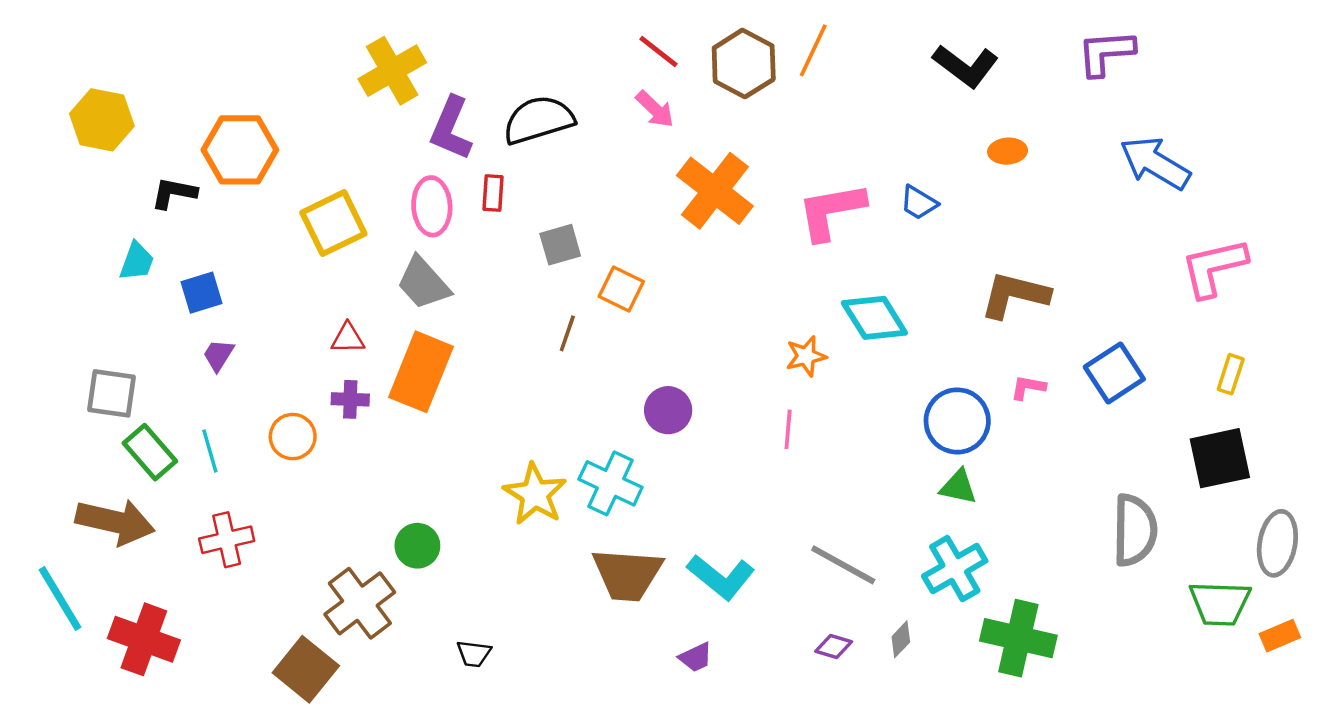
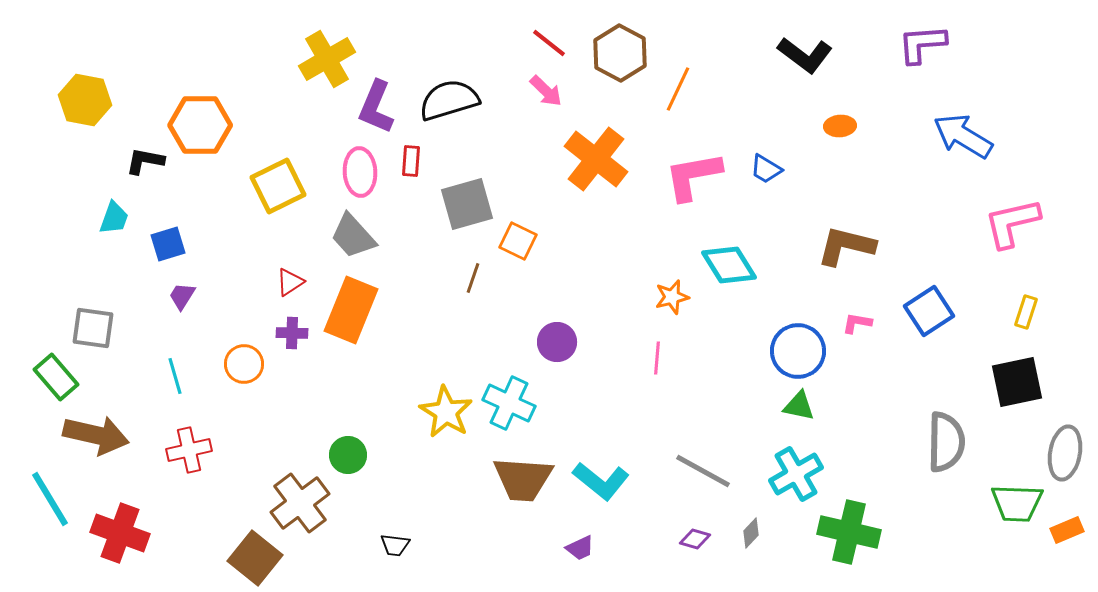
orange line: (813, 50) -> (678, 89), moved
gray square: (560, 245) -> (467, 204), size x1.5
red triangle: (348, 338) -> (290, 282), turned -32
green rectangle: (150, 452) -> (56, 377), moved

